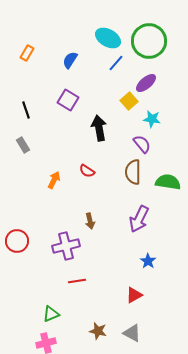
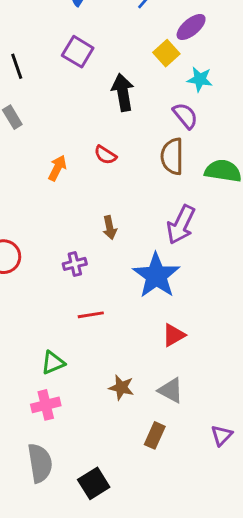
purple cross: (66, 246) -> (75, 264), size x0.6
blue star: (148, 261) -> (156, 276), moved, size x2.0

